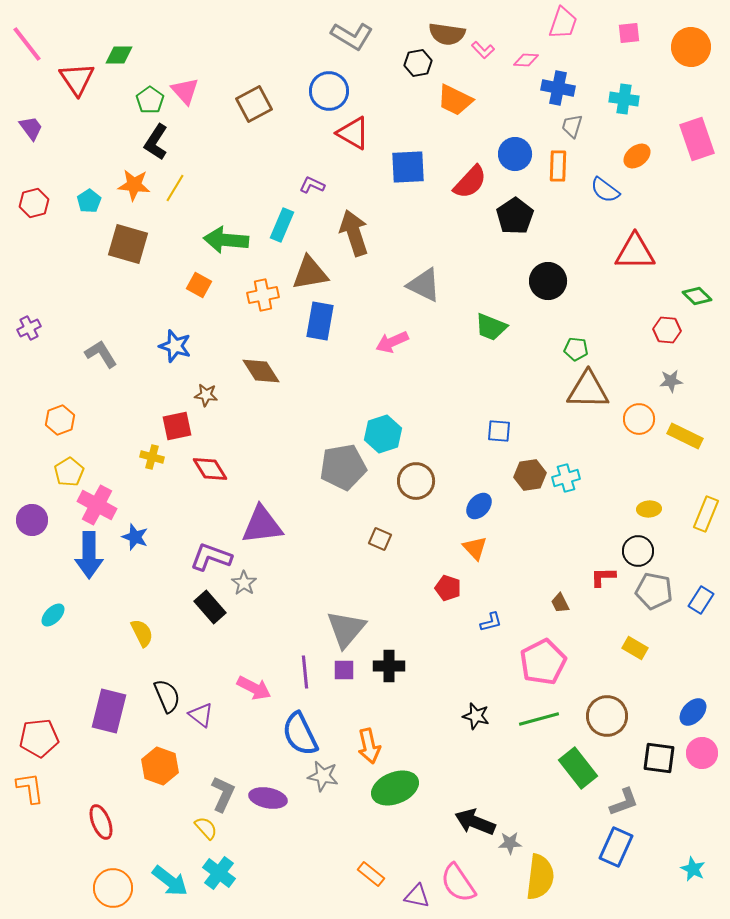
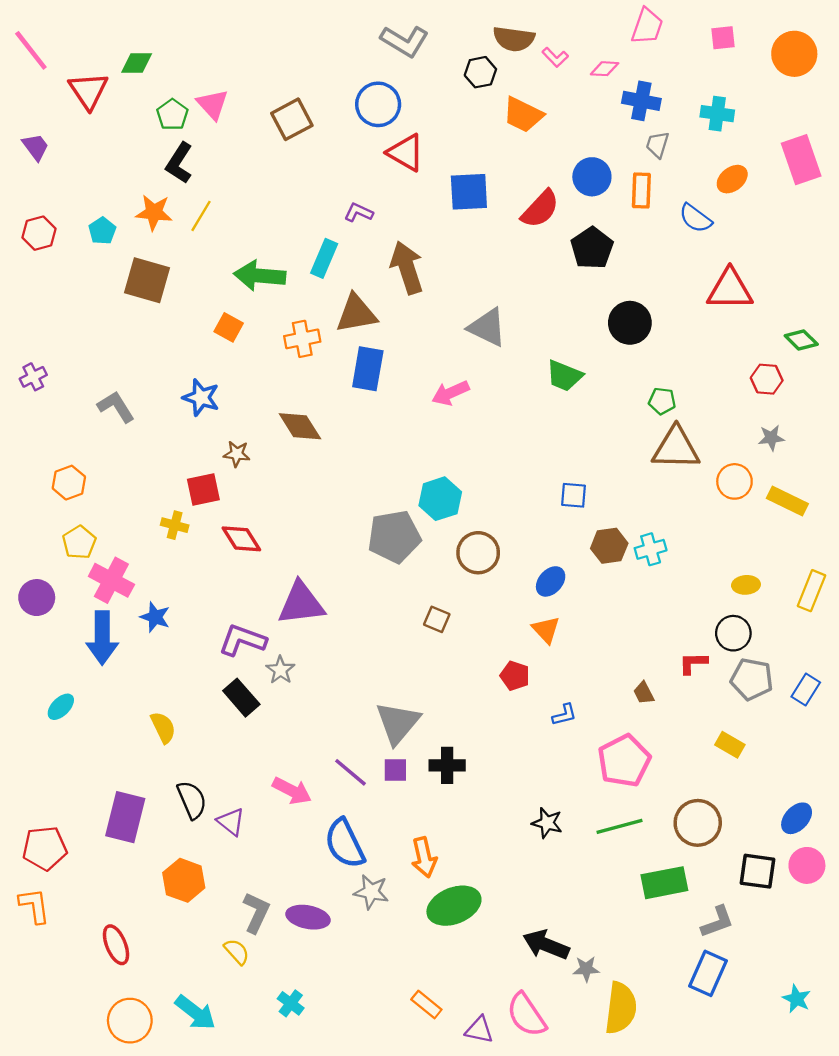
purple line: (305, 672) -> (351, 772), turned -44
green rectangle: (578, 768) -> (664, 883), turned -63
cyan cross: (219, 873) -> (291, 1003), moved, size x0.7

